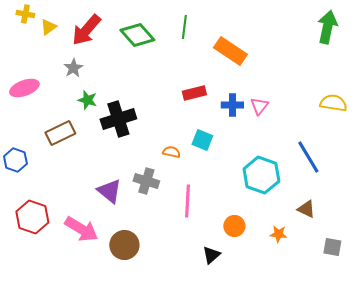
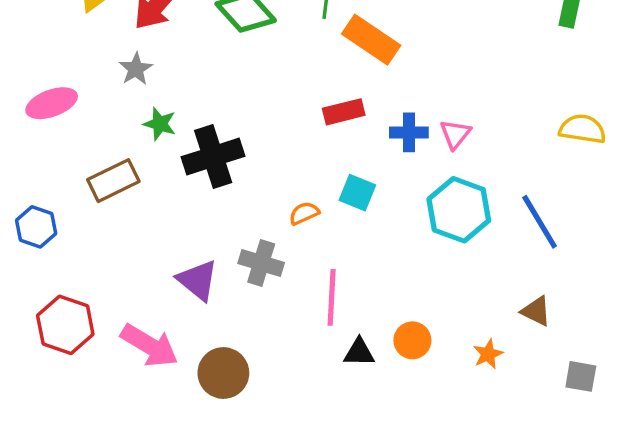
orange rectangle: (230, 51) -> (371, 40), moved
orange semicircle: (171, 152) -> (304, 213), turned -36
cyan hexagon: (261, 175) -> (459, 210), moved
orange star: (278, 234) -> (488, 354), turned -30
black triangle: (211, 255) -> (359, 352), moved, turned 42

